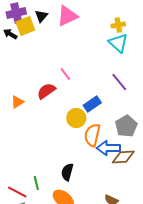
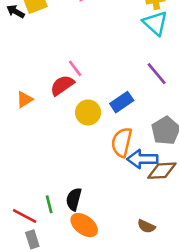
pink line: (65, 74) -> (75, 68), moved
yellow circle: (76, 118) -> (88, 112), moved
black semicircle: (67, 172) -> (74, 199), moved

